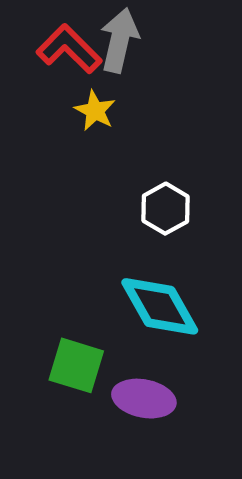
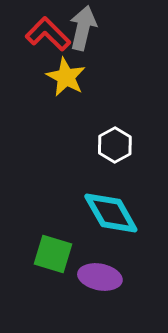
yellow star: (95, 111) -> (66, 77), size x1.4

